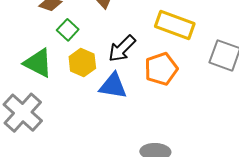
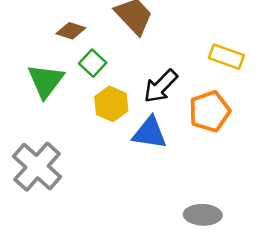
yellow rectangle: (175, 25) -> (226, 57), size x0.7
green triangle: (38, 63) -> (46, 81), moved, turned 40

